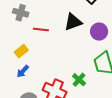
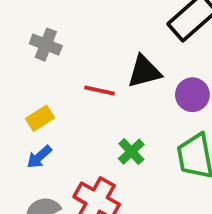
red line: (41, 29) -> (100, 90), moved
green cross: (79, 80) -> (131, 152), moved

